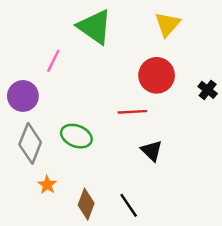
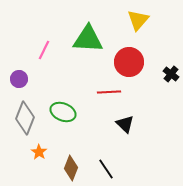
green triangle: (95, 27) -> (88, 39), moved, turned -32
purple circle: (23, 96) -> (19, 79), size x0.7

